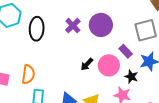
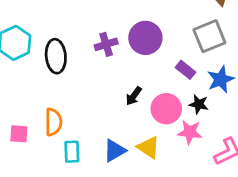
purple cross: (73, 26) -> (106, 44), turned 35
pink circle: (109, 65) -> (166, 109), moved

